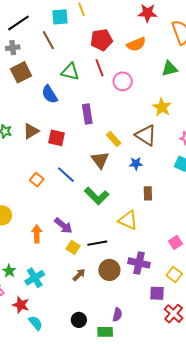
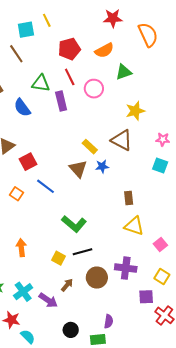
green triangle: (170, 69) -> (124, 72), moved
yellow star: (162, 107) -> (135, 111), turned 30
purple rectangle: (87, 114) -> (61, 101), moved
red square: (57, 138) -> (28, 162), moved, turned -36
blue star: (136, 164) -> (102, 166), moved
green L-shape: (97, 196) -> (74, 224), moved
yellow triangle: (128, 220) -> (134, 226), moved
purple arrow: (63, 226) -> (48, 300), moved

